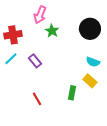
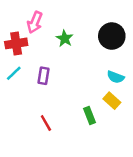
pink arrow: (40, 15) -> (35, 22), moved
purple rectangle: (35, 61) -> (43, 76), turned 48
green rectangle: (72, 93) -> (89, 116), turned -32

